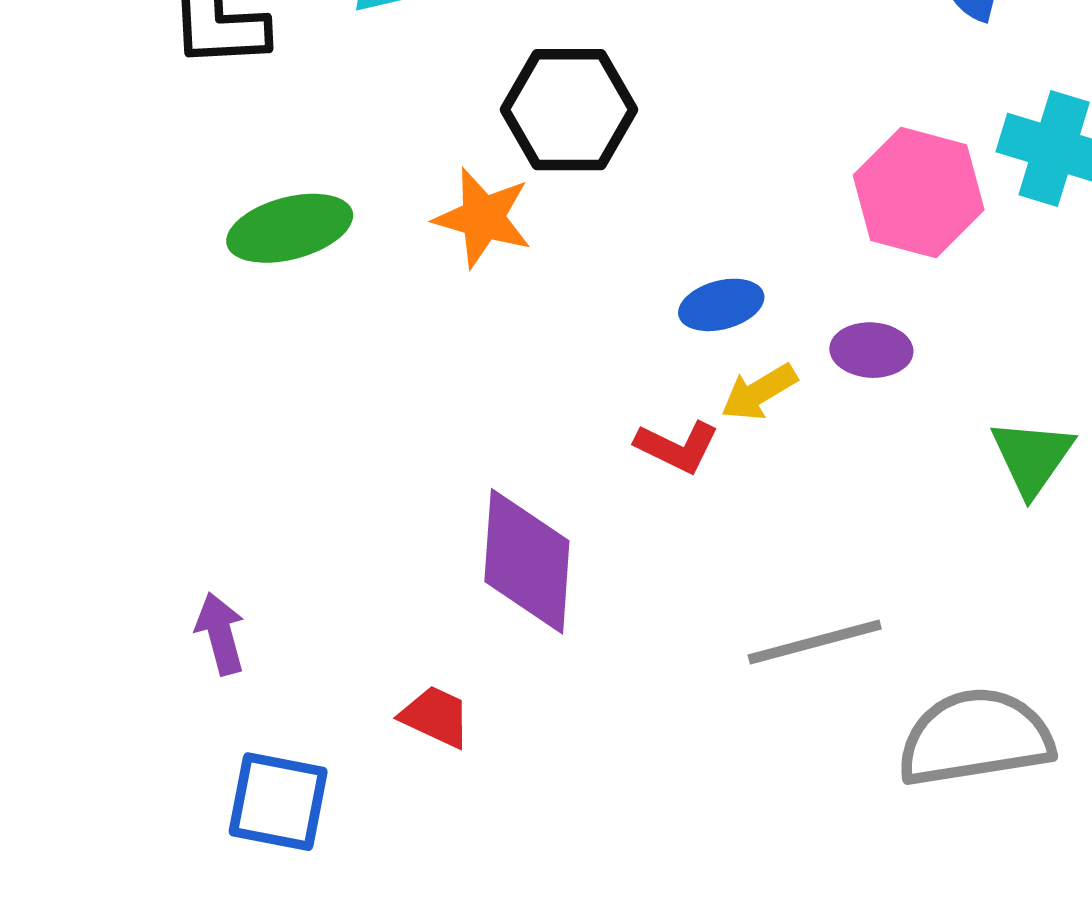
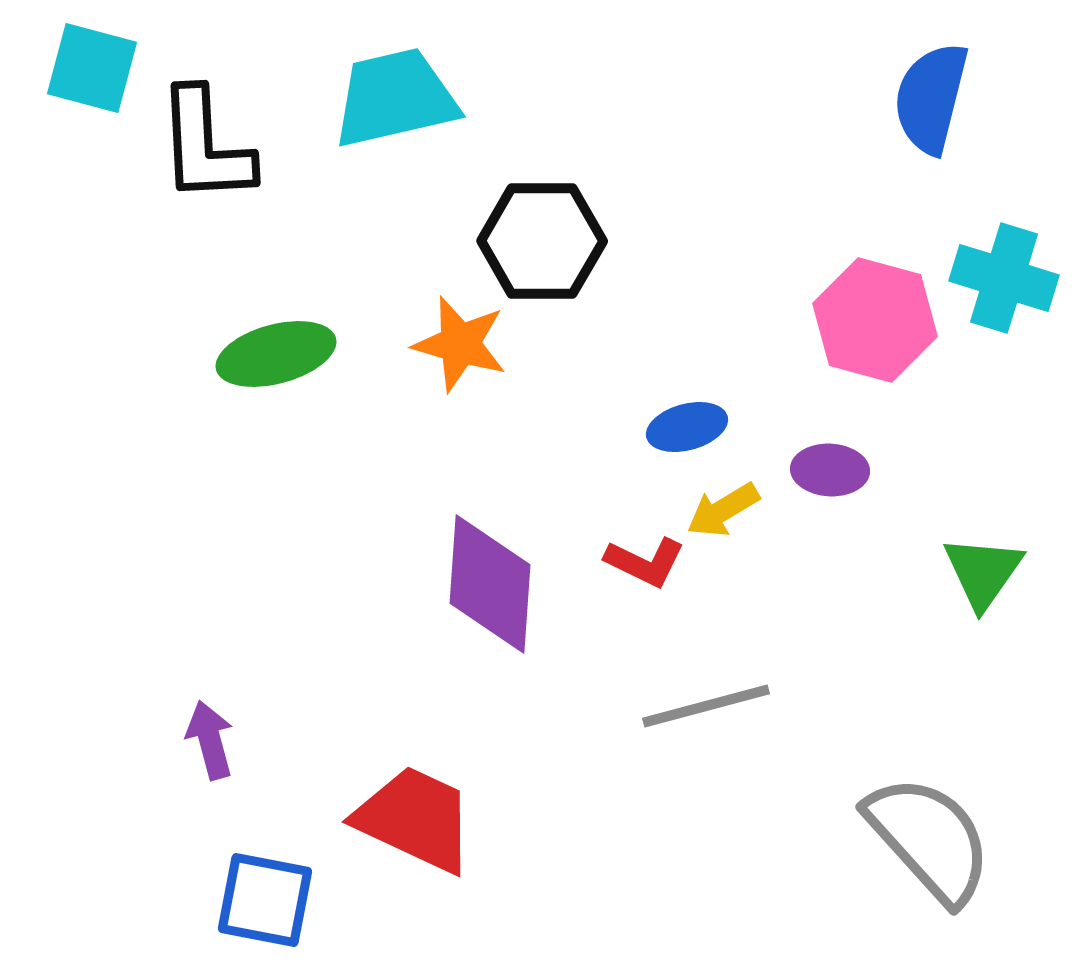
purple diamond: (527, 561) -> (490, 584), moved
gray line: (815, 642) -> (706, 706), moved
red trapezoid: (436, 717) -> (415, 819), size x1.8
gray semicircle: (975, 738) -> (929, 839), turned 57

